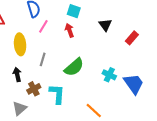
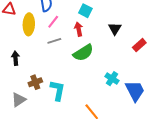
yellow ellipse: (20, 44) -> (29, 24), moved
gray line: (43, 59) -> (54, 41), moved, turned 48
green semicircle: (74, 67) -> (83, 53), moved
black arrow: (17, 74) -> (15, 58), moved

